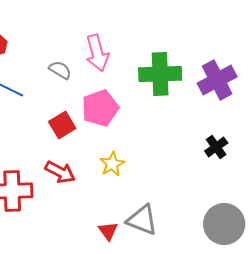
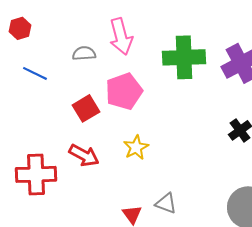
gray semicircle: (60, 70) -> (84, 53), turned -35
gray triangle: (142, 220) -> (166, 203), size x0.7

